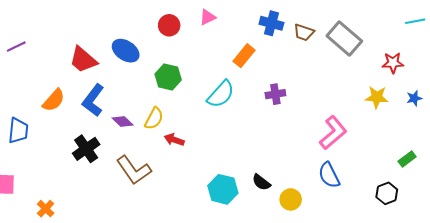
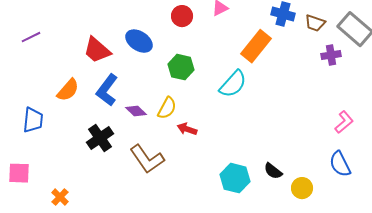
orange rectangle: (244, 56) -> (256, 46), size x1.4
purple cross: (275, 94) -> (331, 55), moved
pink L-shape: (333, 133) -> (344, 122), size x0.7

